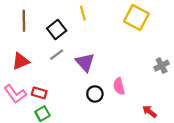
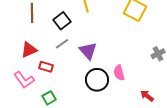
red rectangle: (39, 93) -> (46, 67), moved
black circle: (95, 94) -> (97, 80), size x1.5

